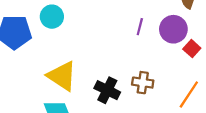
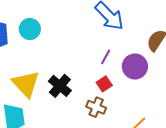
red square: (192, 49) -> (104, 84), moved
black cross: (107, 90) -> (60, 86), moved

